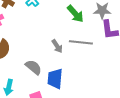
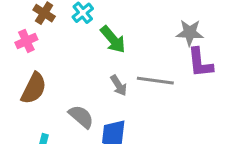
green arrow: (75, 14) -> (113, 39), moved

